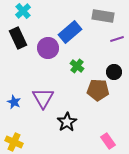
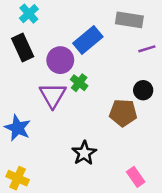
green cross: (77, 66) -> (79, 83), moved
purple triangle: (43, 98) -> (53, 95), moved
blue star: (14, 102) -> (18, 128), size x1.5

